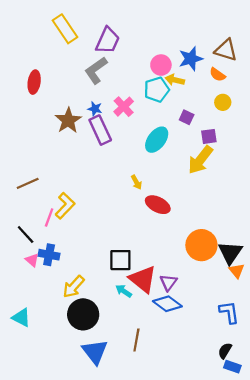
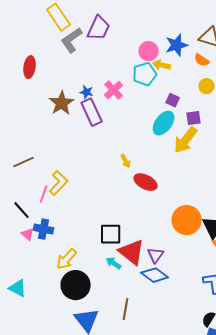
gray L-shape: (96, 70) -> (72, 40), moved
cyan ellipse: (157, 140) -> (164, 123), moved

